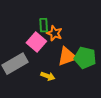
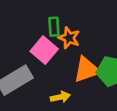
yellow arrow: (48, 76) -> (60, 97), turned -32

